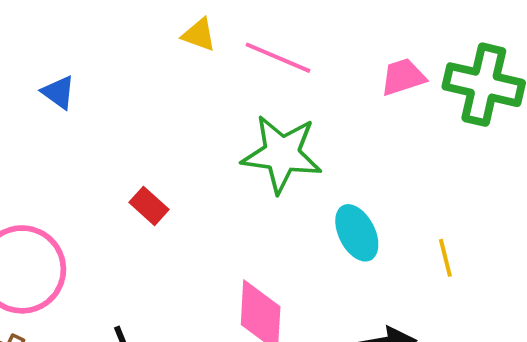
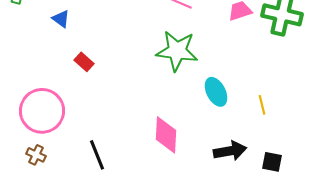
red rectangle: (149, 206) -> (84, 62), moved

